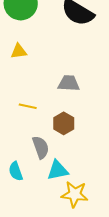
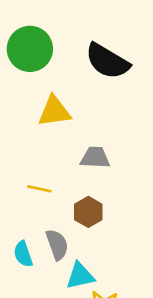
yellow triangle: (19, 51) -> (54, 111), moved, size x1.5
cyan semicircle: (16, 171) -> (23, 254), moved

